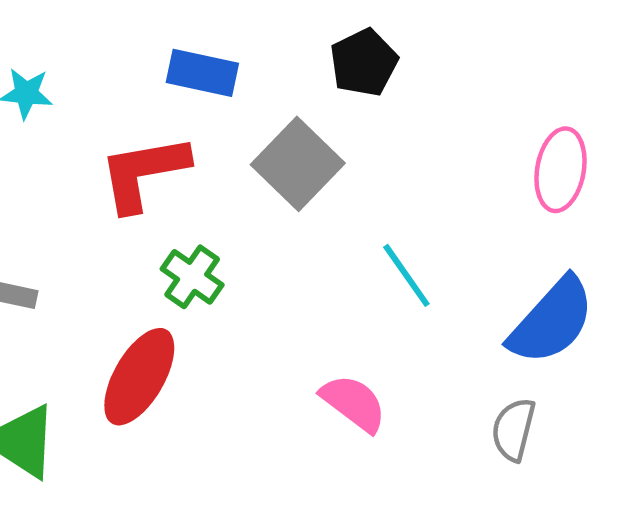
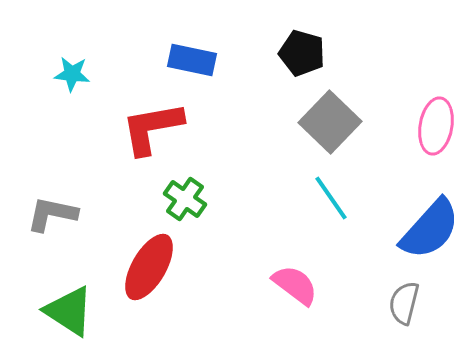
black pentagon: (364, 63) -> (302, 53), turned -30
gray square: (298, 164) -> (330, 122), moved

